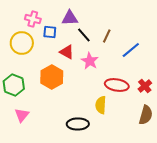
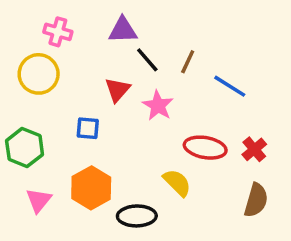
blue square: (50, 32) -> (88, 128), moved
blue line: (131, 50) -> (230, 86), turned 72
red triangle: (67, 52) -> (118, 90), turned 42
orange hexagon: (52, 77) -> (91, 188), moved
yellow semicircle: (101, 105) -> (177, 183), turned 132

